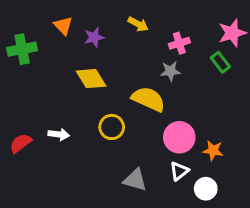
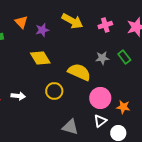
yellow arrow: (138, 24) -> (72, 21), size x1.5
pink cross: (179, 43) -> (105, 25), moved
green rectangle: (220, 62) -> (124, 57), moved
gray star: (170, 71) -> (102, 58), moved

